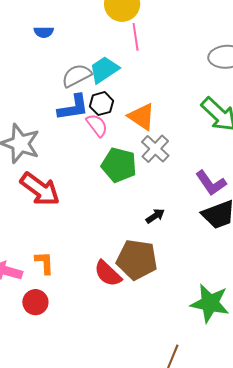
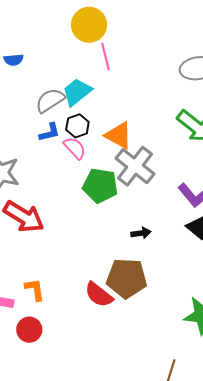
blue L-shape: (73, 107) -> (50, 132), size x0.7
gray cross: (155, 149) -> (135, 166), size x1.4
black arrow: (155, 216) -> (141, 233), turned 30

